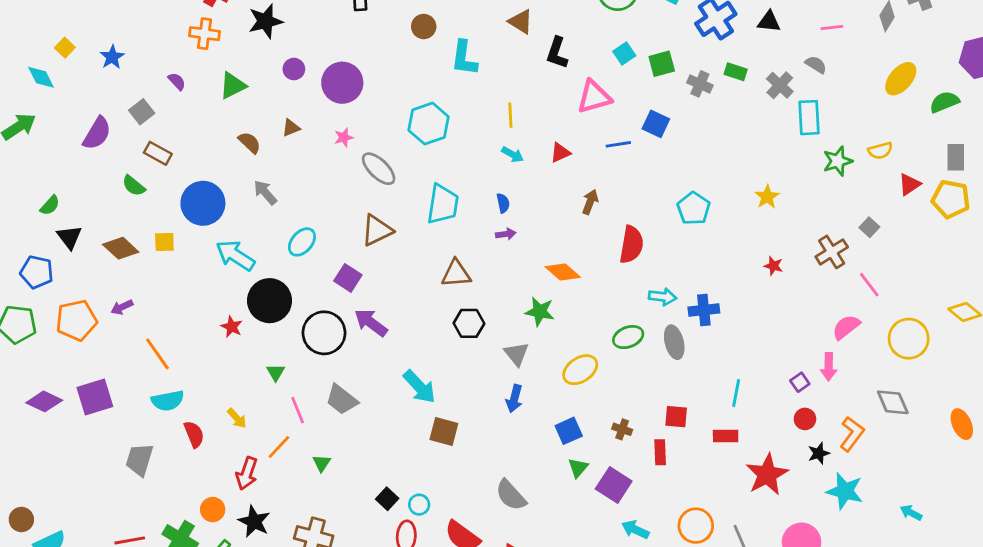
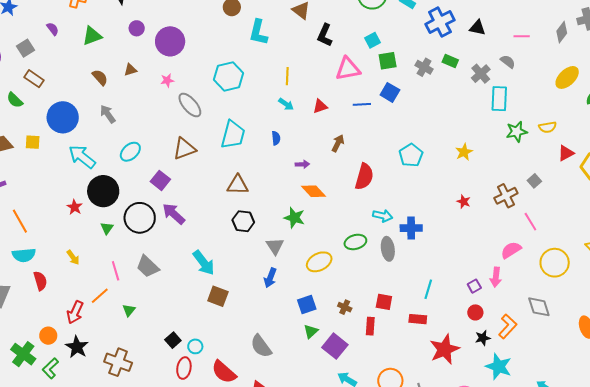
green square: (662, 64) -> (388, 61), moved
purple arrow: (506, 234) -> (302, 164), moved
green triangle: (276, 372) -> (107, 228), moved
yellow arrow: (237, 418) -> (73, 257), moved

